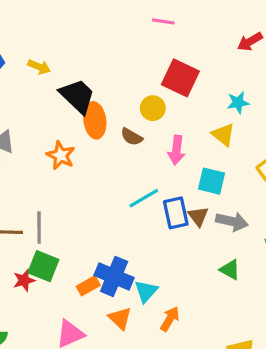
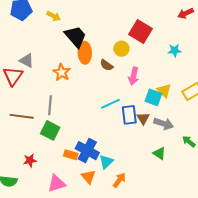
yellow triangle: (223, 135) -> (164, 91), moved
gray line: (39, 227) -> (50, 105), moved
green square: (43, 266) -> (50, 130), moved
red star: (24, 280) -> (30, 160), moved
orange rectangle: (88, 286) -> (71, 155), turned 40

